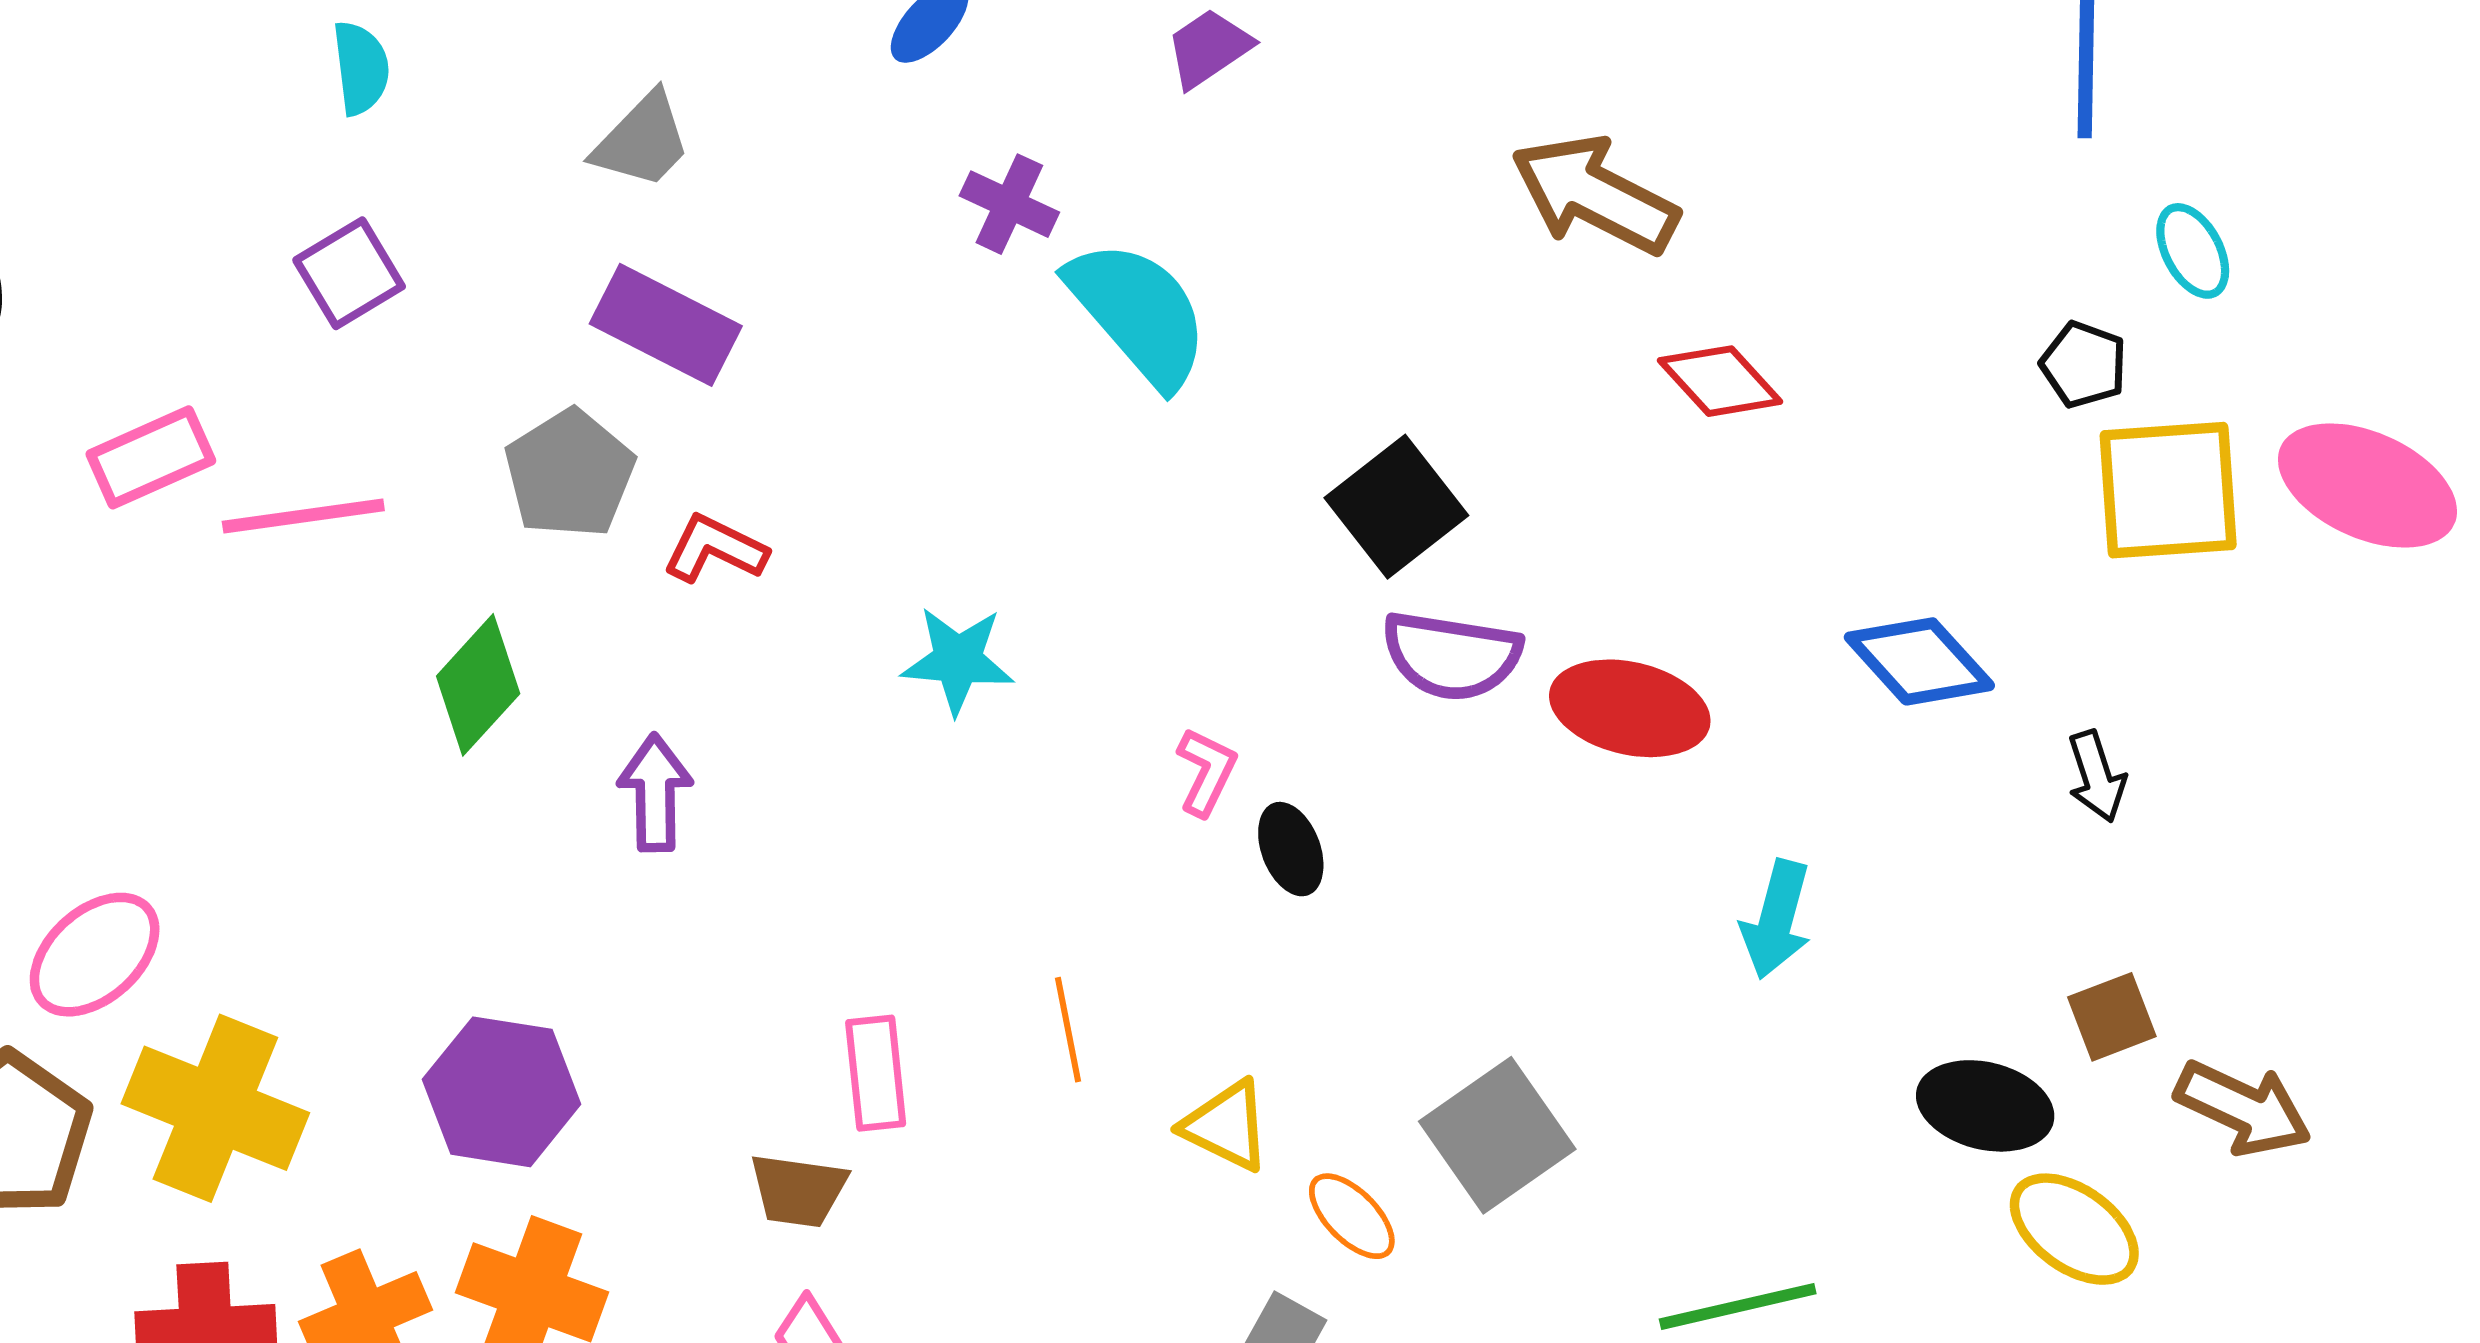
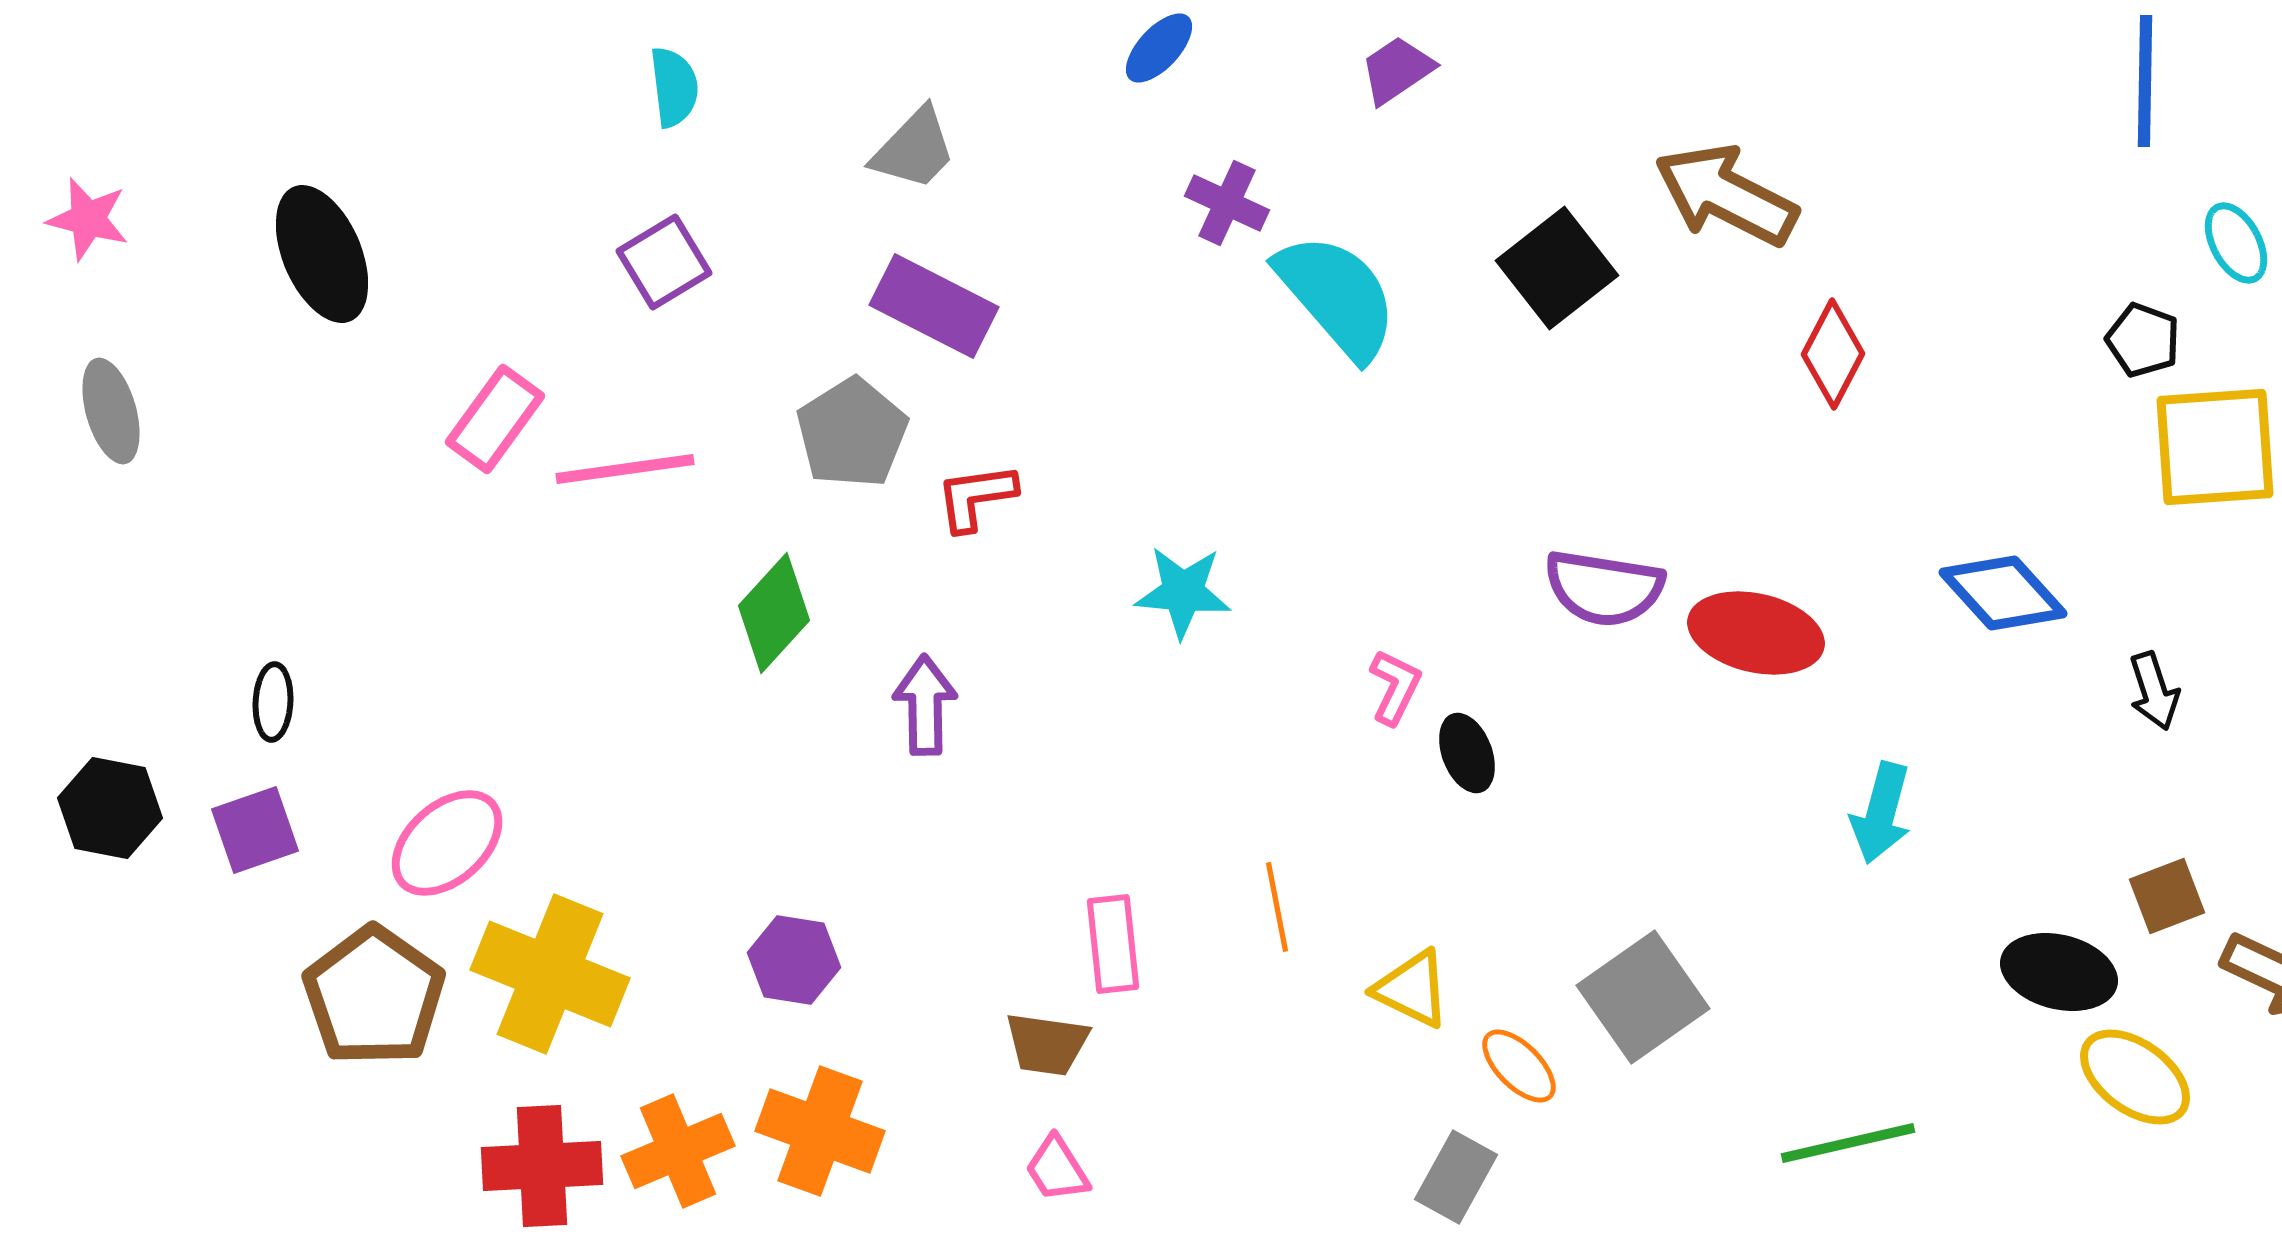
red diamond: (1720, 381) -> (1833, 354), turned 70
pink rectangle: (151, 457) -> (495, 419), turned -30
black square: (1396, 507) -> (1557, 268), moved
red L-shape: (715, 549) -> (976, 497), turned -34
purple hexagon: (502, 1092) -> (794, 960), size x0.7

